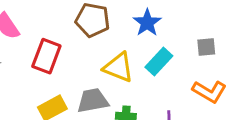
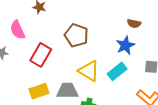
blue star: (147, 23) -> (125, 45), moved

